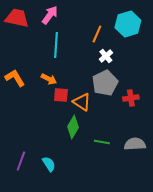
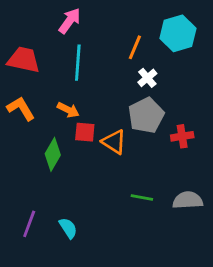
red trapezoid: (17, 18) -> (24, 60), moved
green diamond: (73, 127) -> (53, 154), moved

